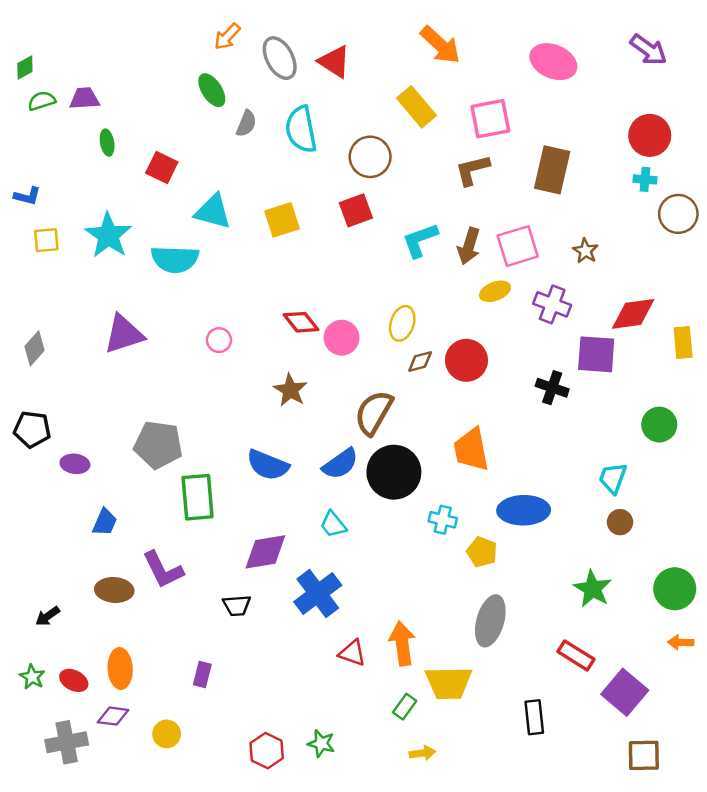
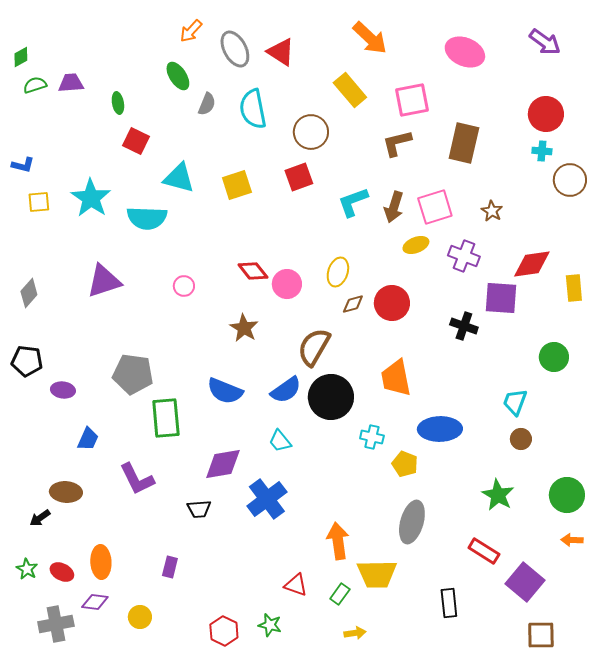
green ellipse: (107, 143) -> (118, 103), moved
brown ellipse: (114, 590) -> (66, 492), moved
red triangle: (352, 653) -> (296, 585), moved

